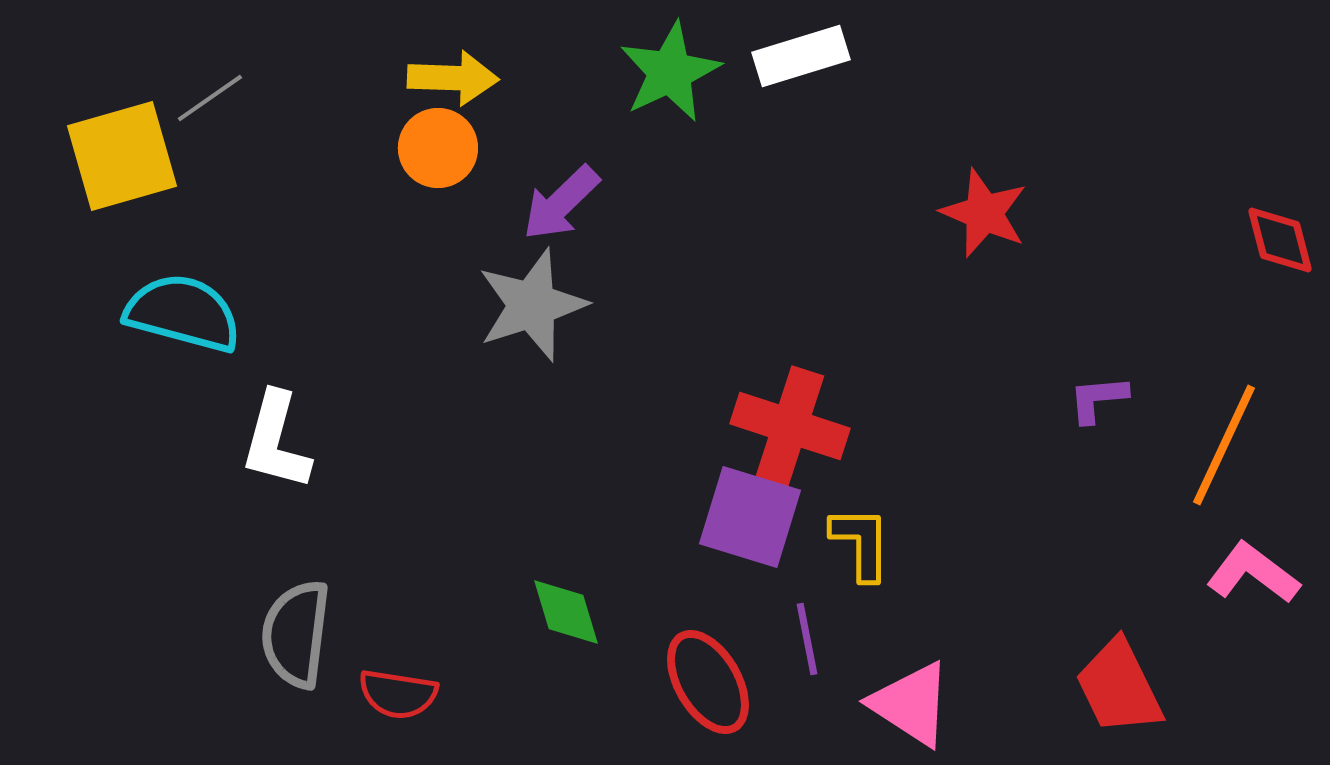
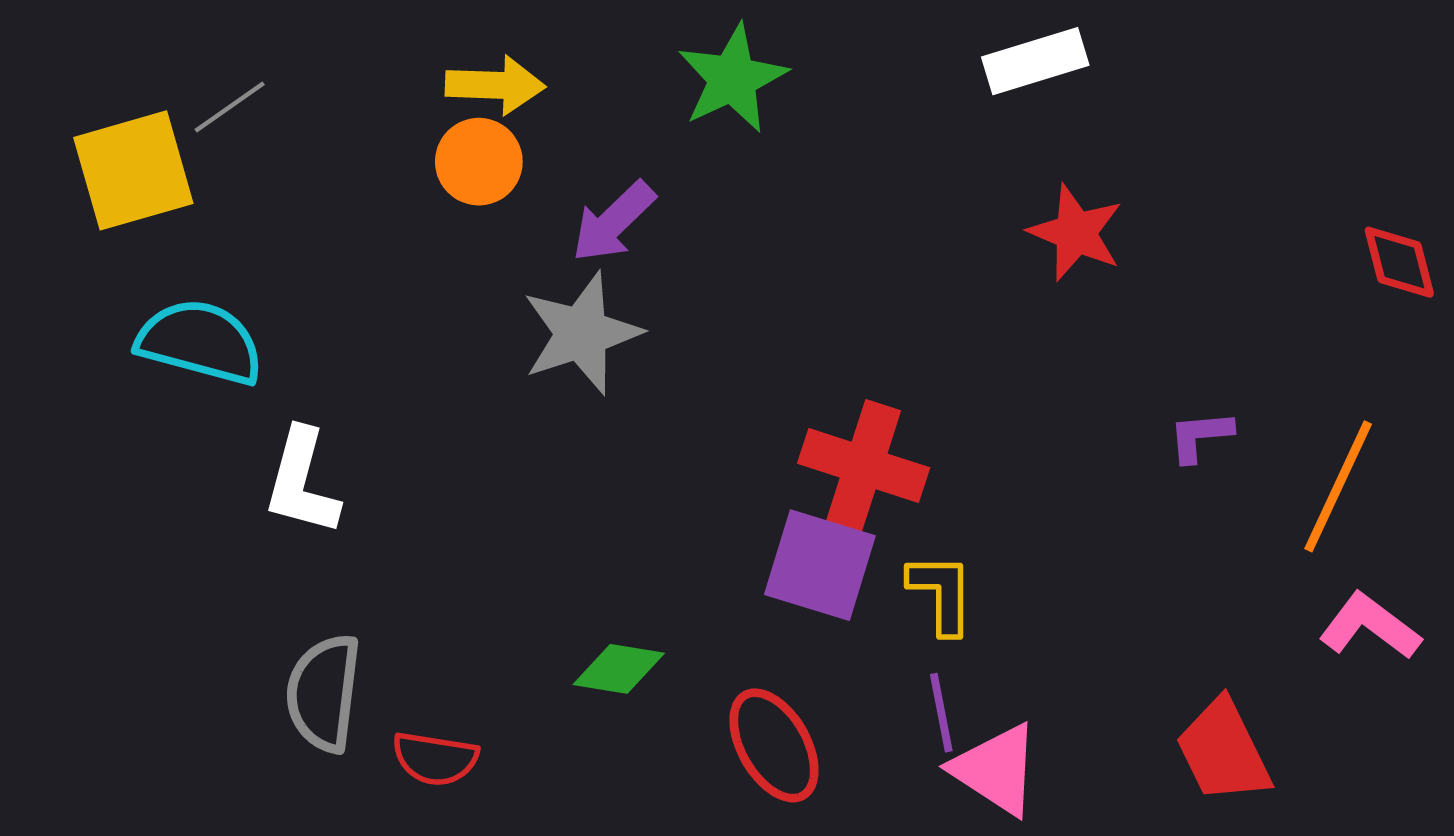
white rectangle: (801, 56) -> (1035, 61), moved
green diamond: (566, 612) -> (619, 669), turned -64
purple line: (807, 639) -> (941, 713), moved

